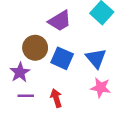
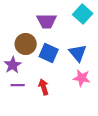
purple trapezoid: (60, 21) -> (47, 21), turned 30

